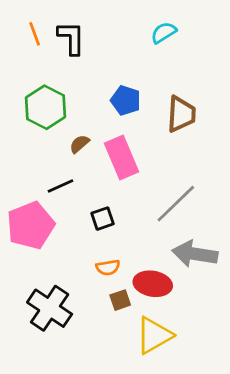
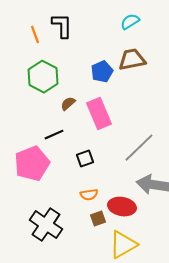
orange line: (35, 34) -> (35, 35), moved
blue pentagon: (126, 100) -> (102, 72), turned 30
brown trapezoid: (181, 114) -> (132, 60), moved, turned -104

